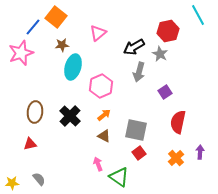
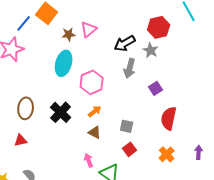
brown star: (62, 45) -> (69, 34), moved
gray square: (136, 130) -> (127, 126), size x0.6
purple arrow: (200, 152) -> (199, 152), moved

